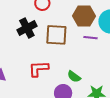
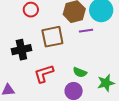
black cross: (27, 28) -> (21, 50), moved, turned 30

